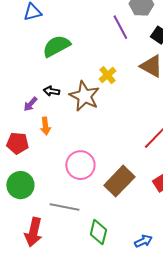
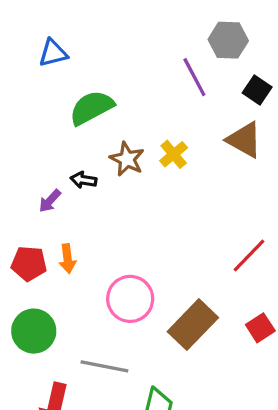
brown star: (84, 96) -> (127, 159), moved, size x0.7
orange arrow: (45, 126) -> (67, 259), moved

